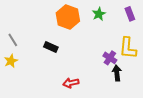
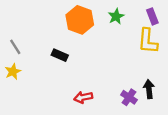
yellow L-shape: (128, 48) -> (148, 41), moved
purple cross: (110, 58) -> (129, 97), moved
black arrow: (117, 73) -> (149, 89), moved

